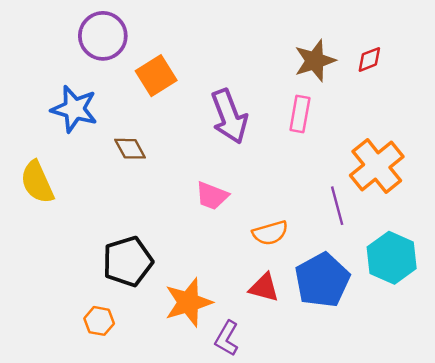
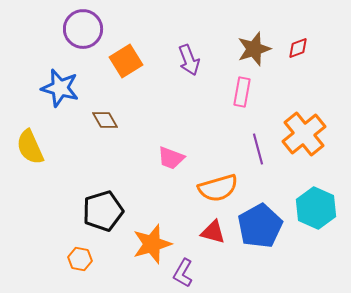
purple arrow: (229, 116) -> (189, 60), moved, size x0.7
purple line: (337, 206) -> (258, 149), moved
orange semicircle: (270, 233) -> (218, 188), size x1.4

